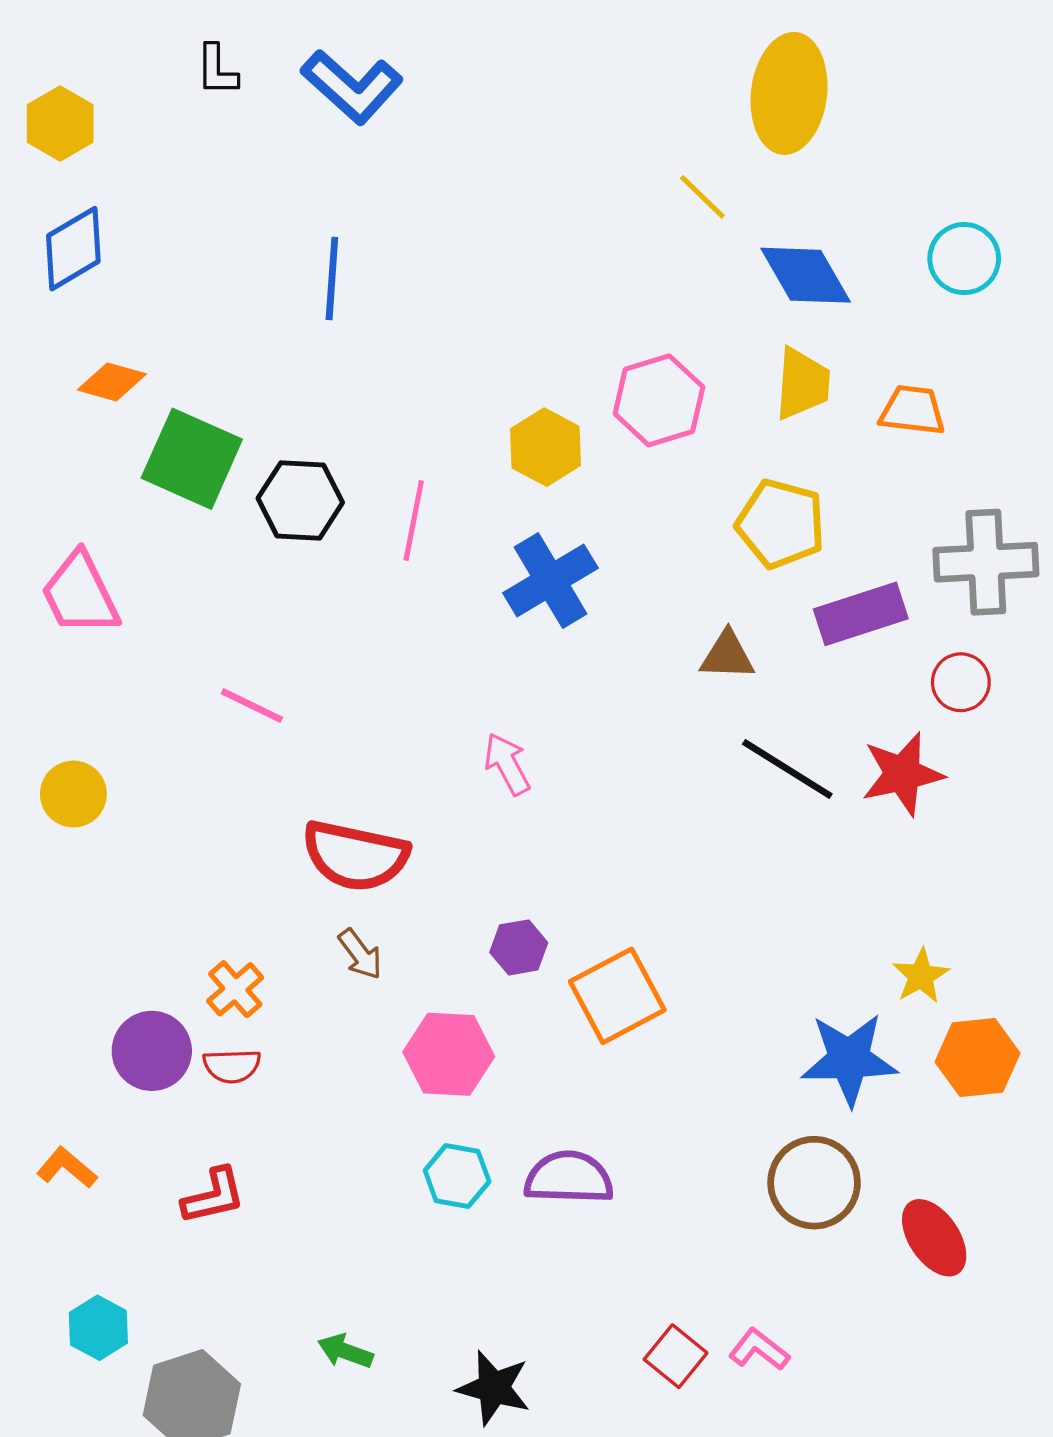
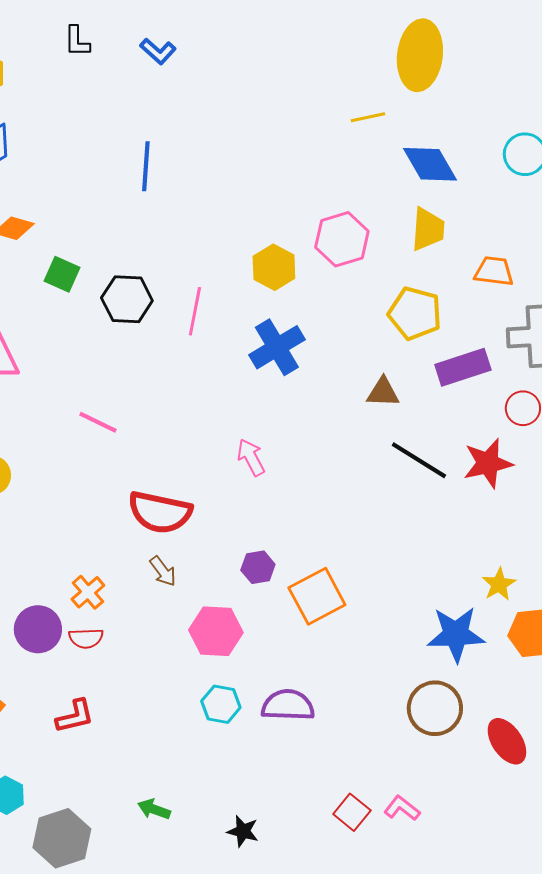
blue L-shape: (352, 87) -> (158, 51), size x0.6
yellow line: (702, 197) -> (368, 117), turned -56
orange trapezoid: (912, 410) -> (494, 271), moved
green square: (192, 459) -> (62, 274), size x0.6
black star: (494, 1388) -> (243, 831), size x0.7

